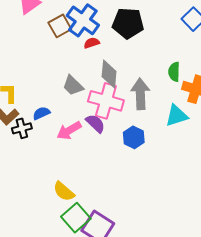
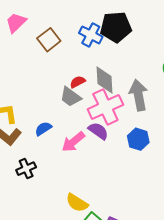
blue cross: (83, 20) -> (91, 35), moved, size x0.7
red semicircle: (92, 43) -> (78, 82), moved
pink cross: (106, 101) -> (105, 107), turned -32
black cross: (22, 128) -> (26, 169), moved

